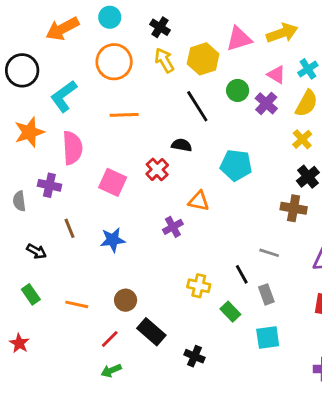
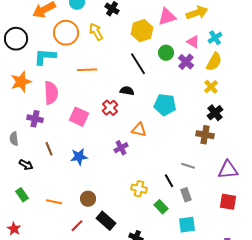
yellow arrow: (164, 60) -> (96, 32), moved
orange circle: (114, 62) -> (66, 33), moved
cyan L-shape: (64, 96) -> (45, 57), turned 40
gray semicircle: (19, 201) -> (14, 139), moved

